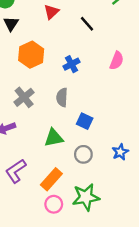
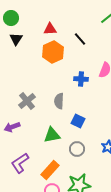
red triangle: (51, 12) -> (50, 29), turned 40
orange hexagon: (31, 55) -> (53, 52), moved
blue cross: (72, 64) -> (81, 79), moved, turned 32

